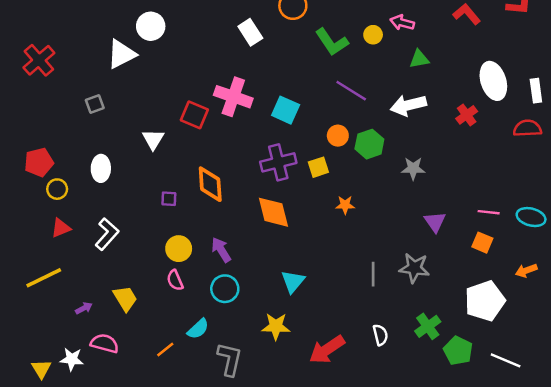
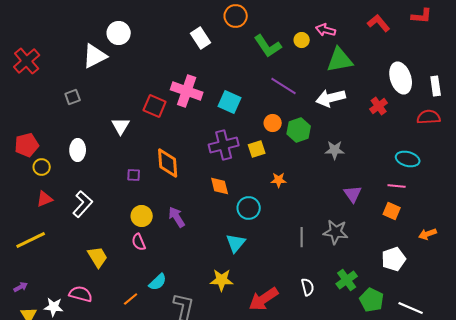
green triangle: (419, 59) -> (340, 60), size x1.6
orange diamond: (273, 212) -> (220, 186), size x0.7
cyan ellipse: (531, 217) -> (408, 159), moved
cyan circle: (225, 289) -> (249, 208), moved
white pentagon: (485, 301) -> (394, 259), size x0.7
purple arrow: (84, 308) -> (21, 287), moved

